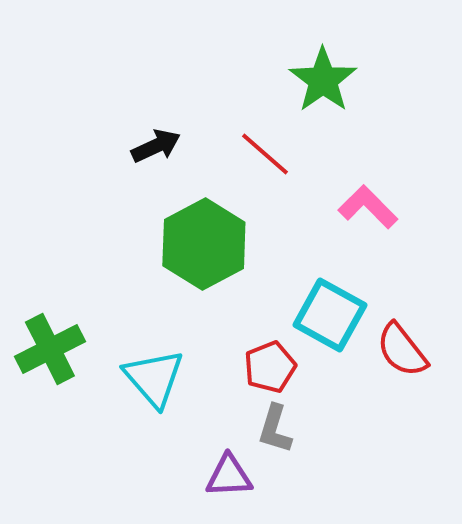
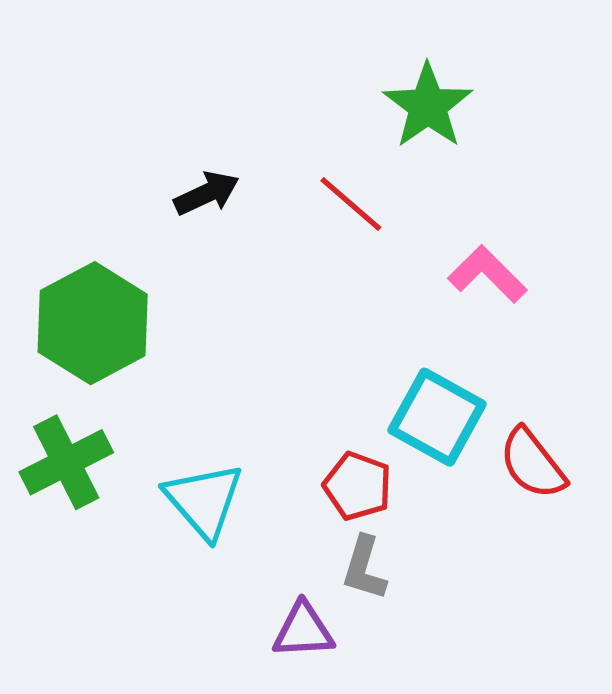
green hexagon: (204, 244) -> (93, 323), moved
red pentagon: (270, 367) -> (358, 486), turned -30

